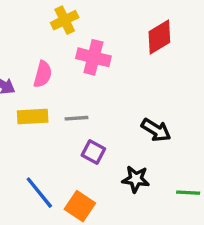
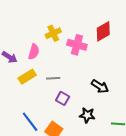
yellow cross: (65, 20) -> (53, 33), moved
pink cross: (93, 57) -> (77, 45), moved
yellow rectangle: (33, 116) -> (27, 77), turned -30

